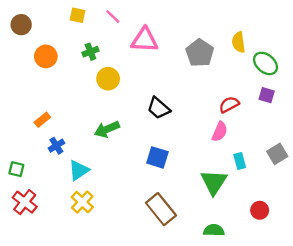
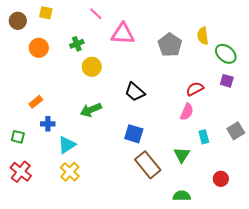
yellow square: (78, 15) -> (46, 13), moved
blue cross: (56, 146) -> (48, 124), turned 32
green square: (16, 169) -> (18, 137), moved
green triangle: (214, 182) -> (182, 155), size x0.7
brown rectangle: (161, 209) -> (148, 165), moved

